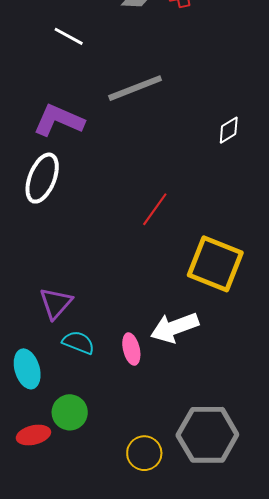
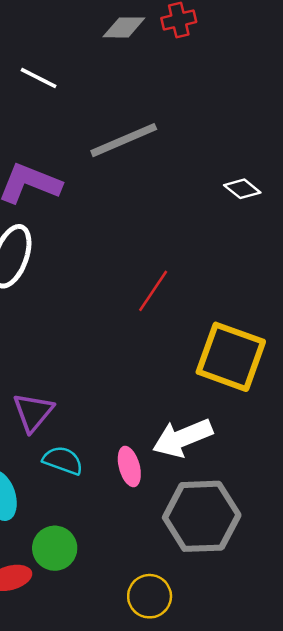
white diamond: (229, 130) -> (242, 189), turned 72
gray hexagon: (207, 435) -> (202, 516), moved

